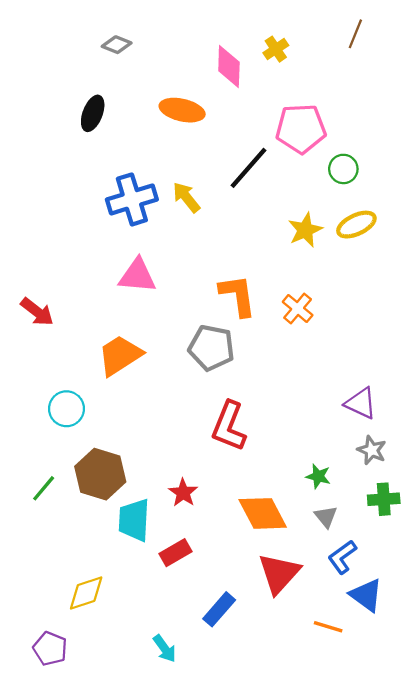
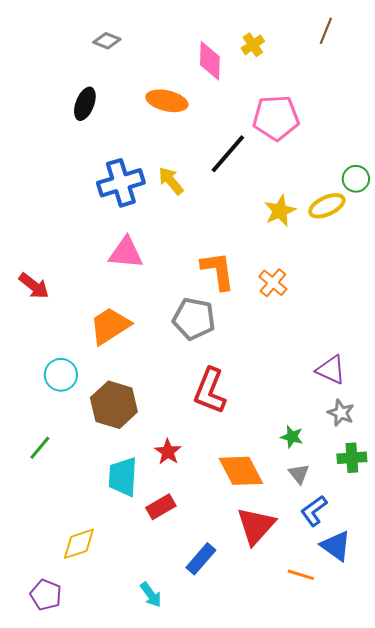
green circle: (343, 169) -> (356, 179), moved
brown hexagon: (100, 474) -> (114, 405), moved

